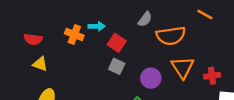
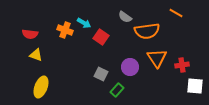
gray semicircle: (145, 19) -> (125, 17), turned 88
cyan arrow: (97, 26) -> (84, 23), turned 32
gray square: (117, 66) -> (101, 74), moved

